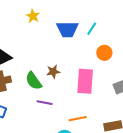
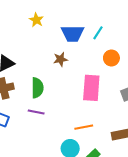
brown star: (53, 72) -> (60, 59), moved
green semicircle: (34, 81) -> (37, 88), turned -144
purple line: (45, 103) -> (36, 112), moved

